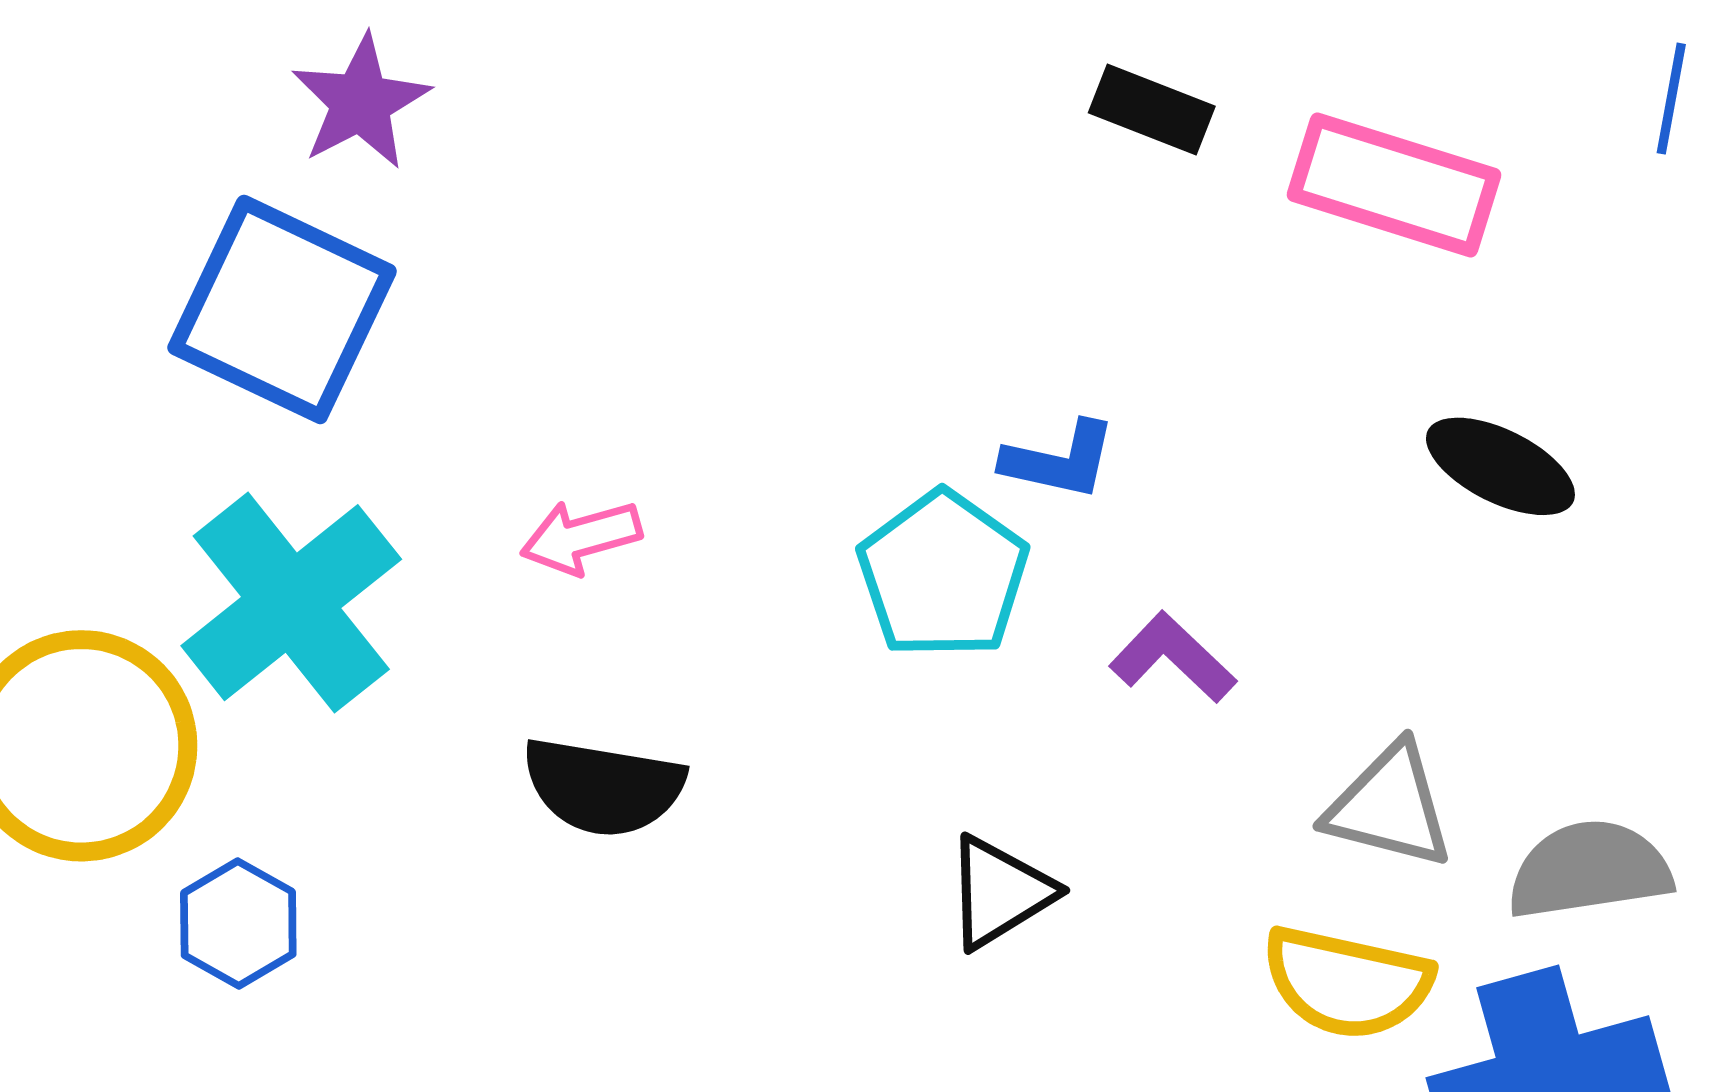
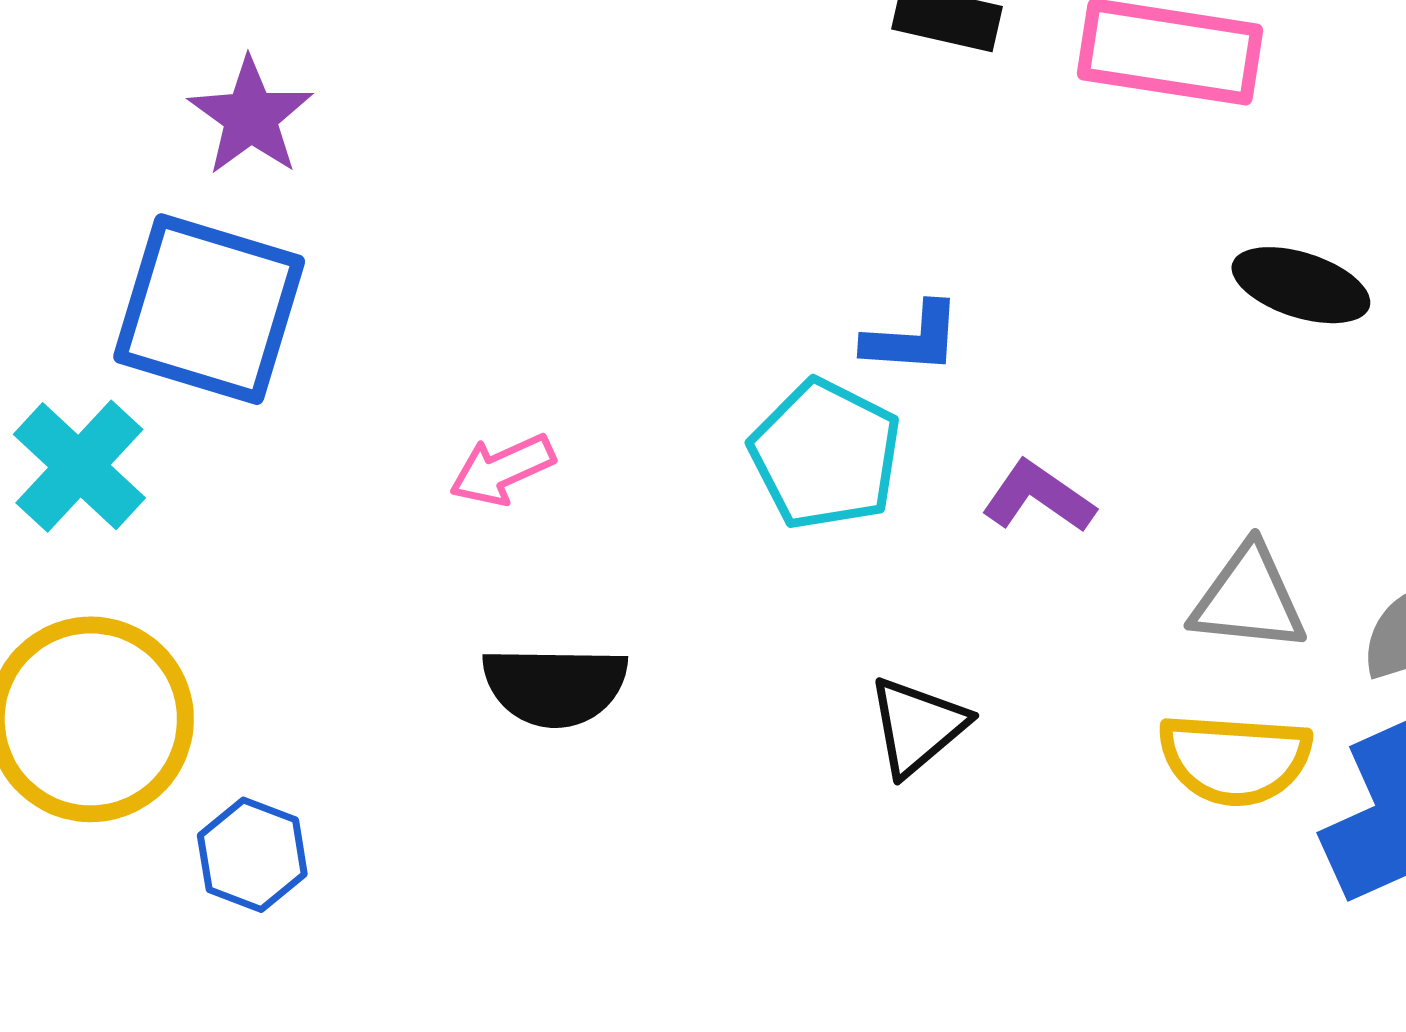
cyan cross: (291, 603) -> (79, 466), moved, size x0.7

